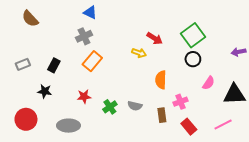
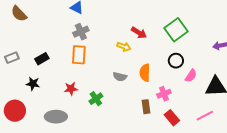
gray cross: (84, 36) -> (81, 32), moved
black circle: (193, 59) -> (176, 61), moved
orange rectangle: (92, 61) -> (79, 55), turned -36
black rectangle: (54, 65) -> (42, 59), turned 32
gray semicircle: (135, 106) -> (120, 77), moved

